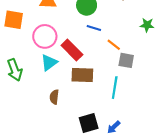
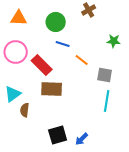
gray square: (126, 60) -> (105, 75), moved
cyan triangle: (49, 63) -> (13, 94), moved
cyan line: (115, 88) -> (107, 101), moved

